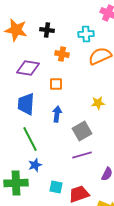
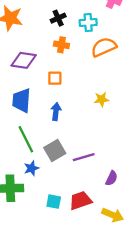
black cross: (47, 30) -> (58, 18), moved, turned -32
gray square: (82, 131) -> (55, 150), moved
cyan square: (56, 187) -> (54, 202), moved

